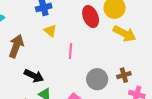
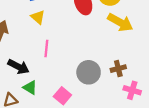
pink line: (71, 51) -> (46, 49), moved

